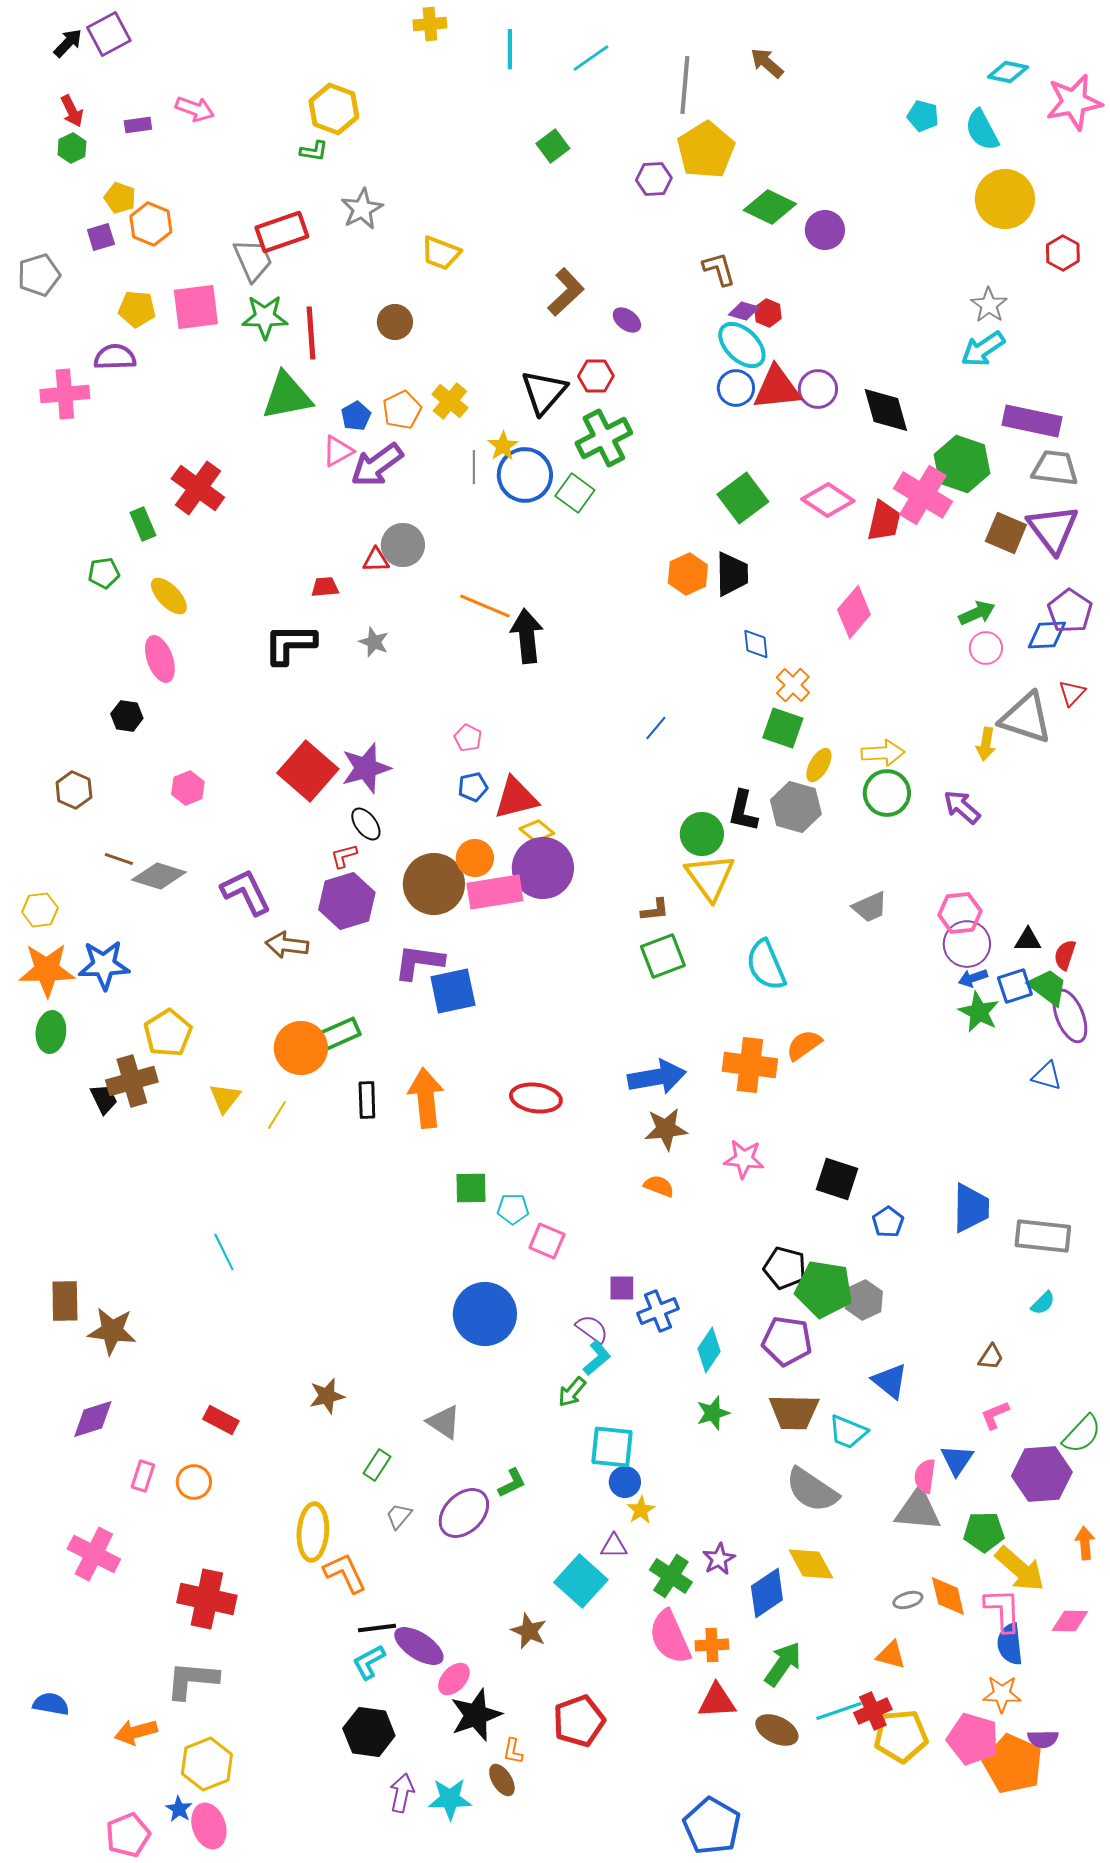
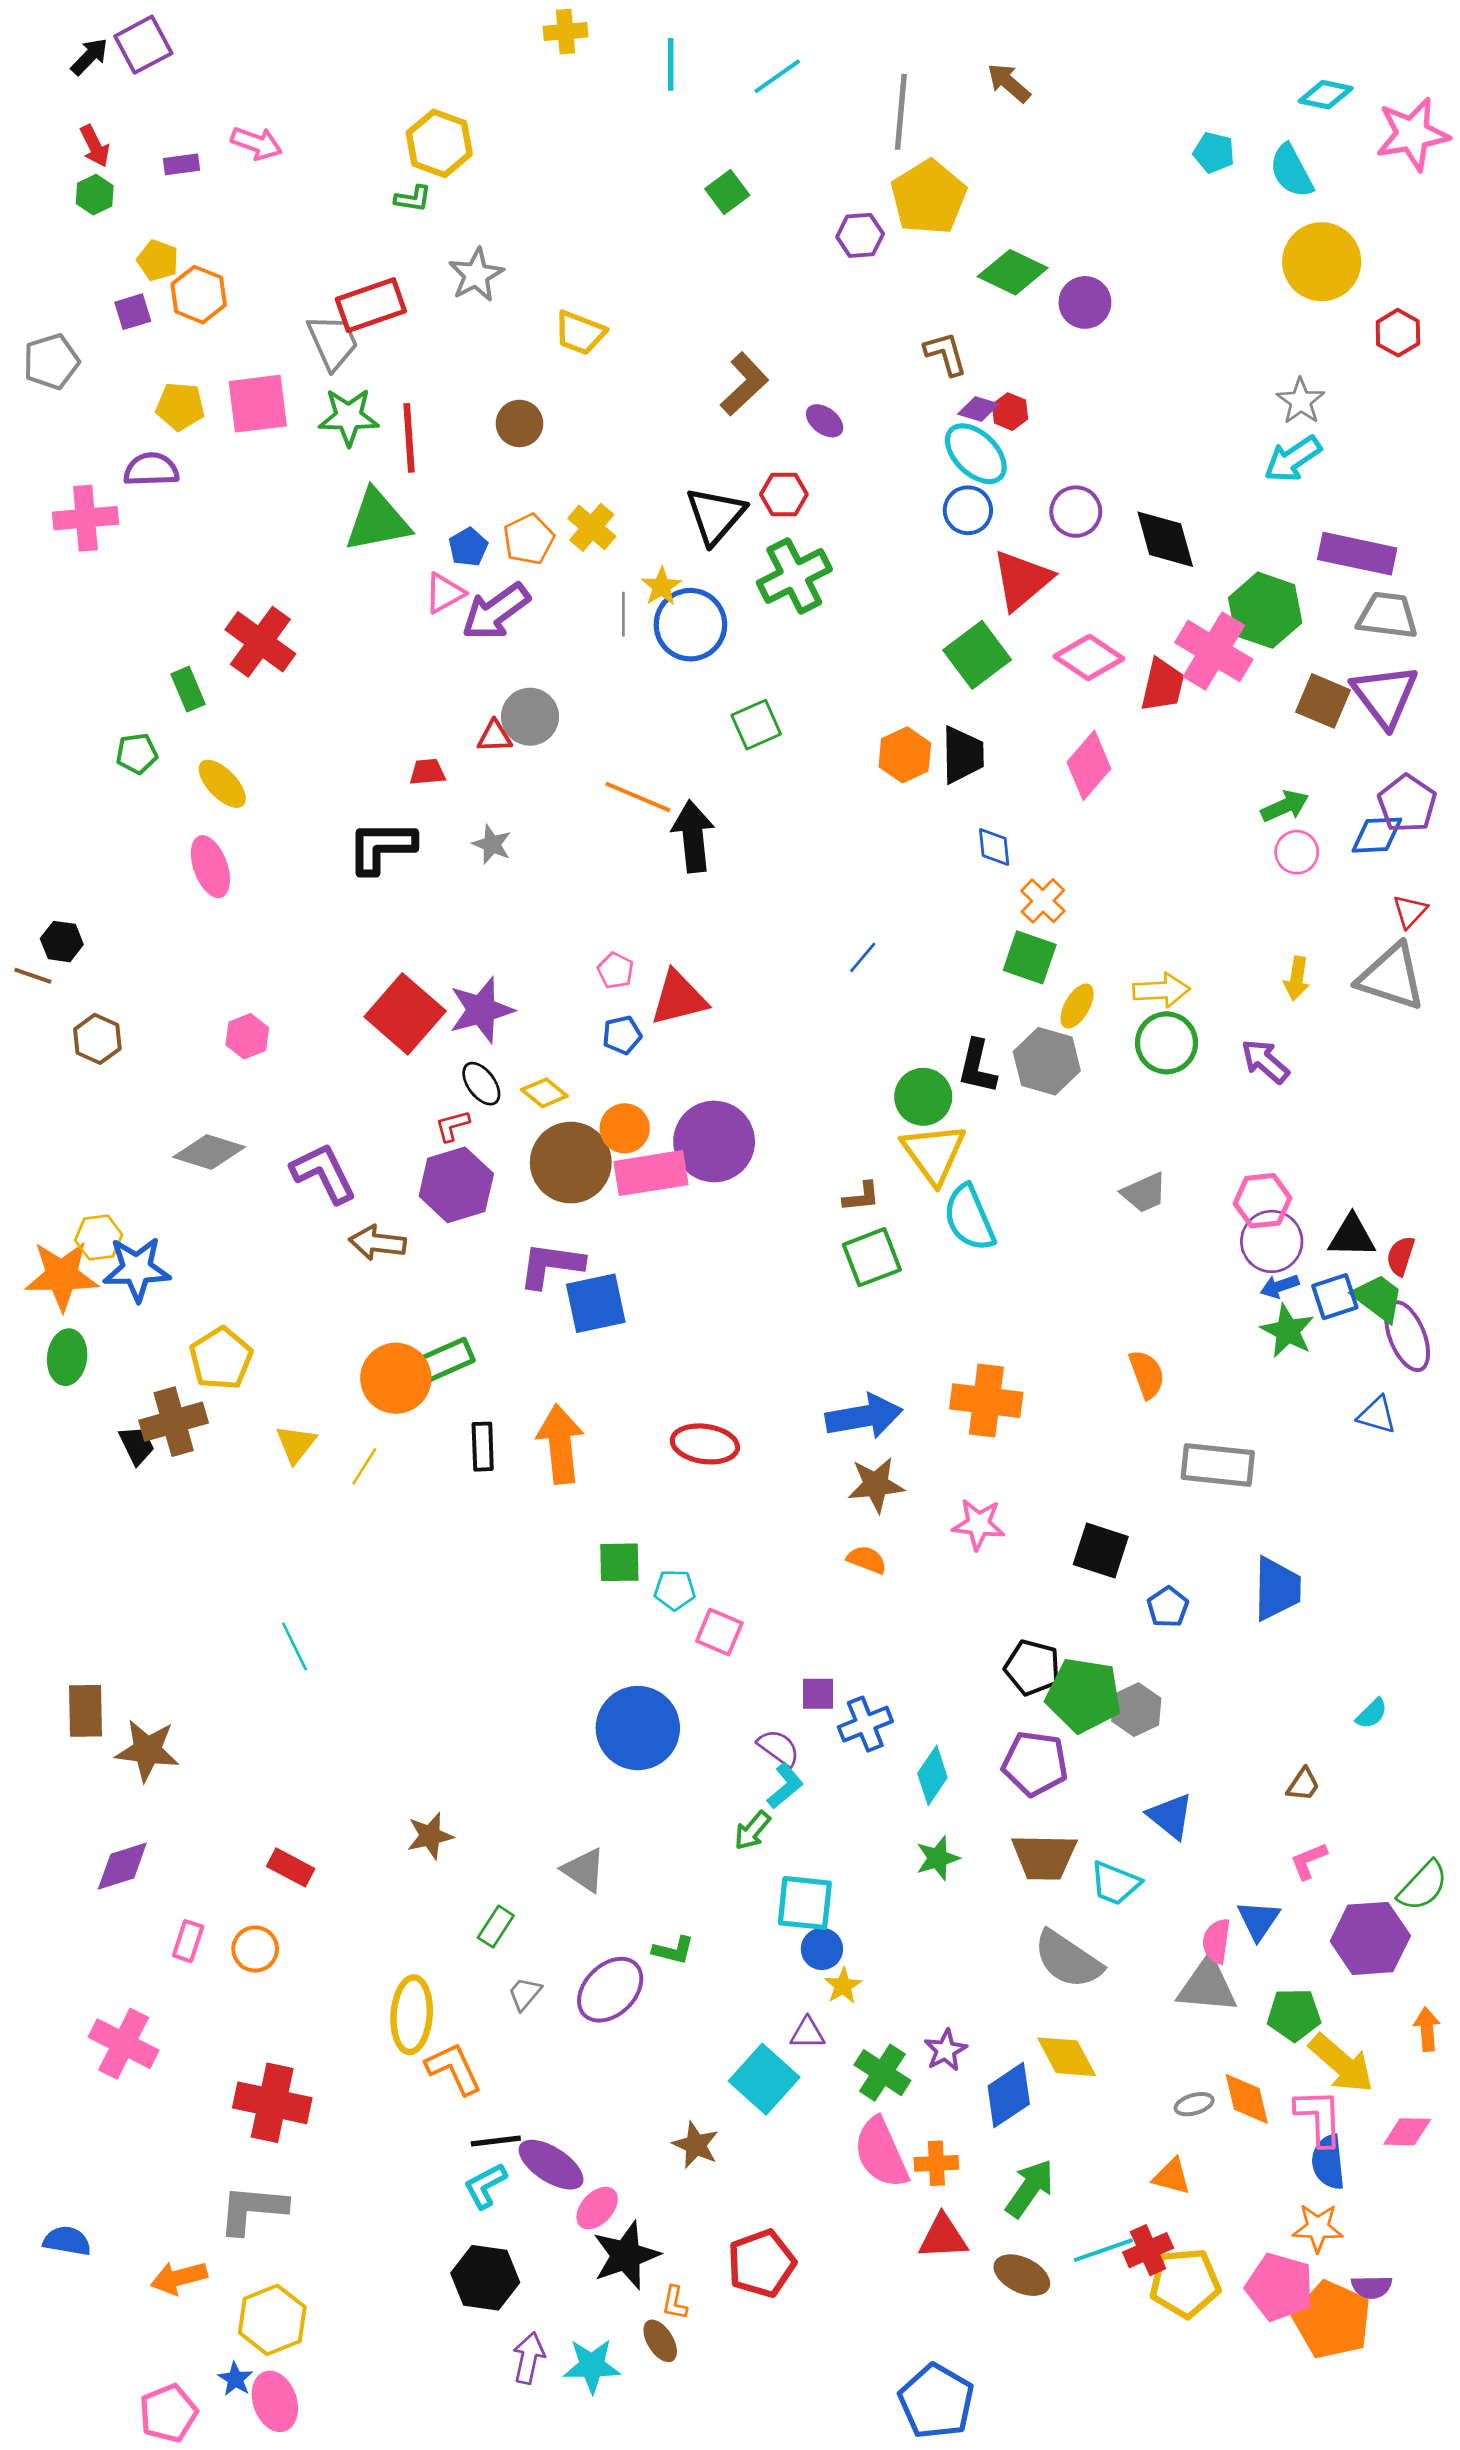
red triangle: (777, 388) -> (1022, 580), moved, turned -34
green square: (575, 493) -> (756, 725), moved, turned 30
pink diamond: (854, 612) -> (1089, 765), moved
black hexagon: (127, 716) -> (62, 942), moved
gray triangle: (1026, 718) -> (1391, 977), moved
red triangle: (516, 798) -> (679, 998), moved
yellow diamond: (537, 831) -> (544, 1093), moved
brown line: (119, 859) -> (33, 976), moved
yellow hexagon: (40, 910) -> (99, 1237), moved
black triangle: (1028, 940) -> (1352, 1236), size x1.4
cyan semicircle: (766, 965) -> (969, 1218), moved
orange semicircle: (804, 1045) -> (1147, 1374), moved, turned 105
gray rectangle: (1043, 1236) -> (1218, 1465), moved
green L-shape: (512, 1483) -> (673, 1950), turned 40

